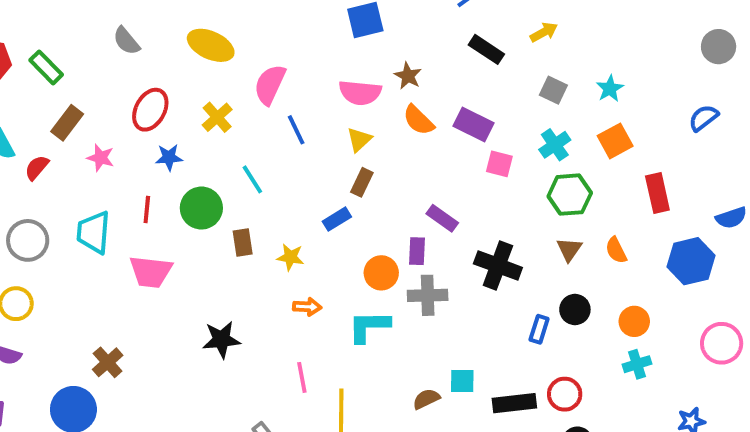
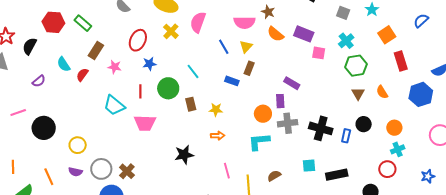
yellow cross: (217, 117) -> (171, 31), moved
blue line: (296, 130) -> (224, 47), moved
orange square: (615, 141) -> (387, 35), moved
blue rectangle: (337, 219) -> (232, 81), moved, turned 56
cyan trapezoid: (94, 232) -> (114, 105), turned -50
gray circle: (28, 240) -> (101, 169), moved
black cross: (498, 266) -> (321, 128), moved
orange arrow: (307, 307) -> (218, 136), moved
red circle: (565, 394) -> (387, 169), moved
brown semicircle: (426, 399) -> (274, 176), moved

